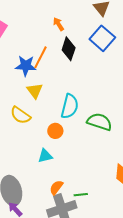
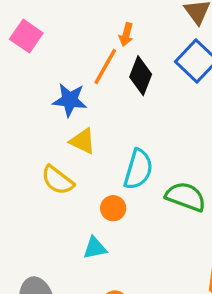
orange arrow: (58, 24) -> (126, 35), turned -136
orange line: (41, 57) -> (105, 66), moved
yellow triangle: (35, 91) -> (83, 141), turned -30

